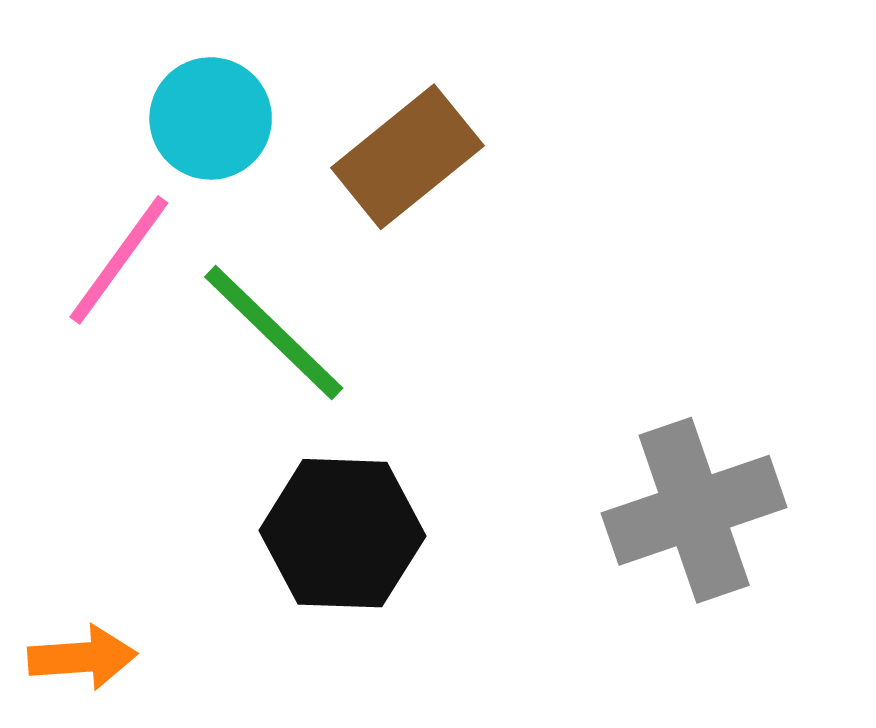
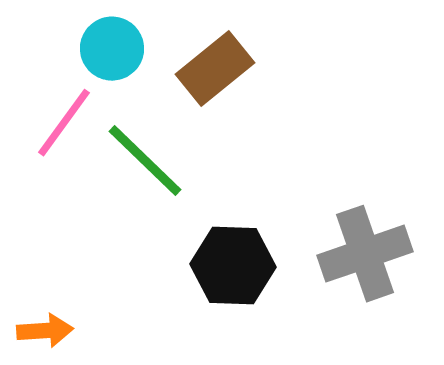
black hexagon: (342, 533) -> (233, 266), moved

